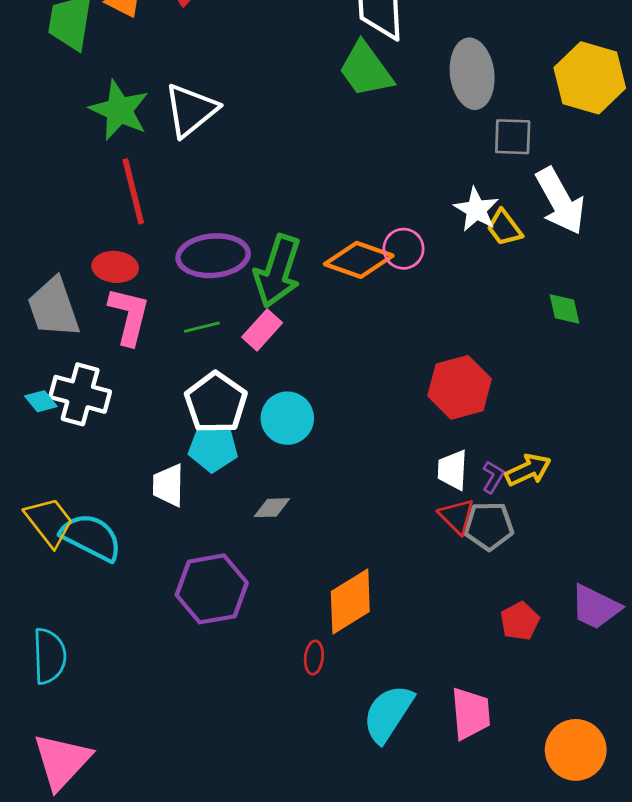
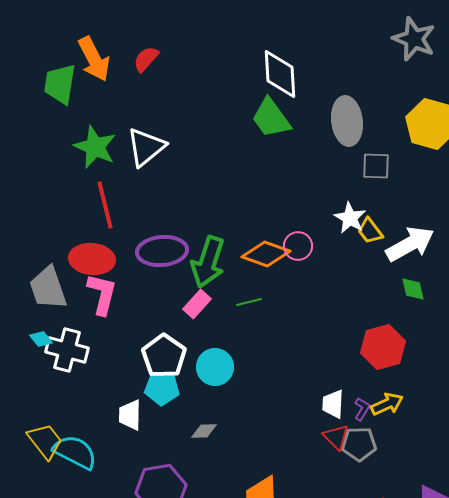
white arrow: (560, 201) -> (410, 244), moved, turned -90
red ellipse: (115, 267) -> (92, 259), size x1.4
green line: (202, 327) -> (249, 302), moved
red hexagon: (460, 387) -> (383, 347), moved
cyan diamond: (41, 401) -> (41, 339), moved

